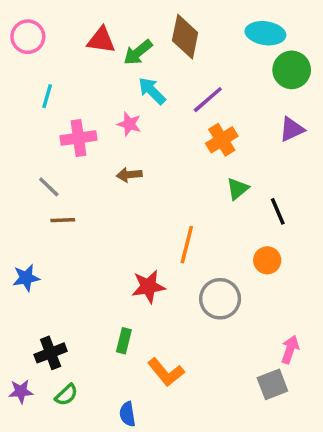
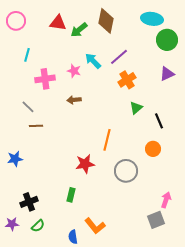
cyan arrow: (152, 91) -> (93, 61), moved
orange L-shape: (166, 372) -> (95, 226), moved

